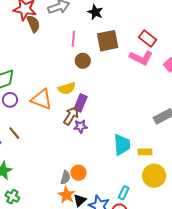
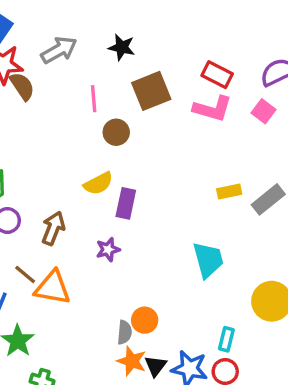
orange triangle: (42, 99) -> (52, 288), moved
brown arrow: (71, 116) -> (53, 228), moved
purple star: (80, 126) -> (108, 249), moved
yellow rectangle: (145, 152) -> (229, 192), moved

